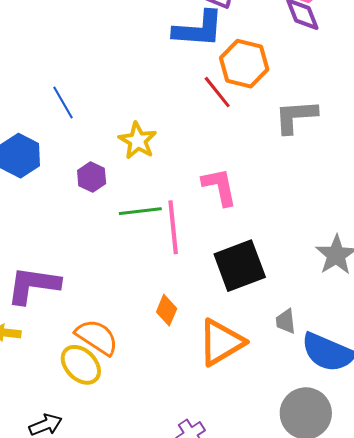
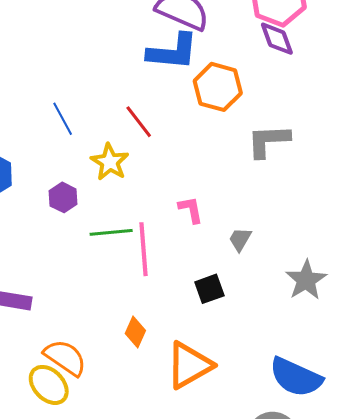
red line: (217, 92) -> (139, 122), moved
blue line: (63, 102) -> (63, 119), moved
pink L-shape: (220, 187) -> (191, 210), size x0.7
black square: (240, 266) -> (209, 289), size x0.6
gray trapezoid: (286, 321) -> (240, 239), moved, turned 36

